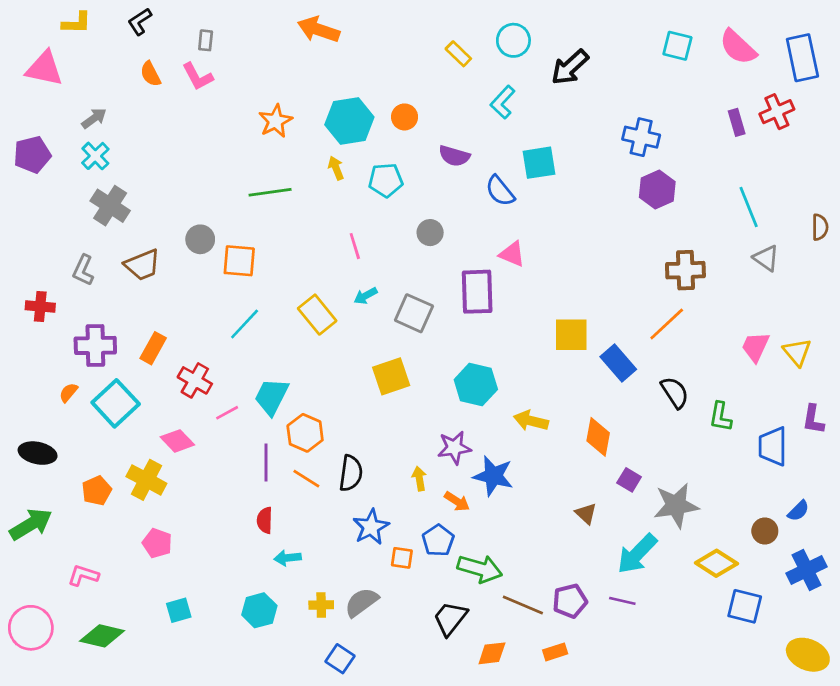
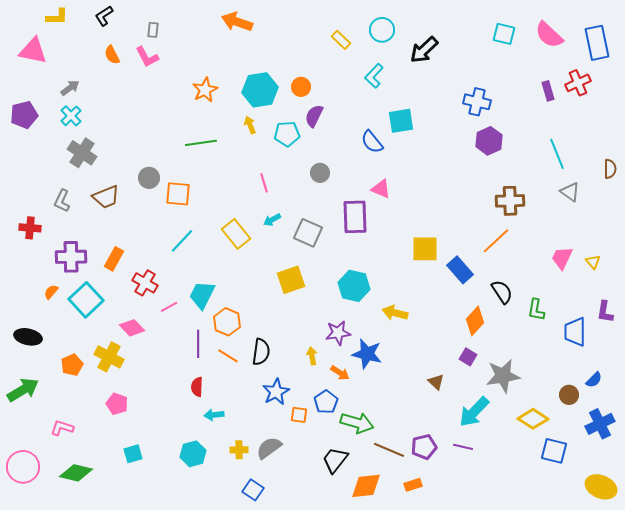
purple semicircle: (454, 156) -> (314, 116), moved, turned 100
yellow triangle: (797, 352) -> (593, 262), size x0.7
orange diamond: (598, 437) -> (475, 321), moved, turned 32
orange diamond: (492, 653) -> (366, 486), size x1.4

